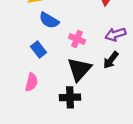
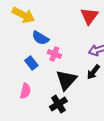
pink cross: (77, 39) -> (54, 54), moved
black cross: (70, 97) -> (58, 104), turned -30

